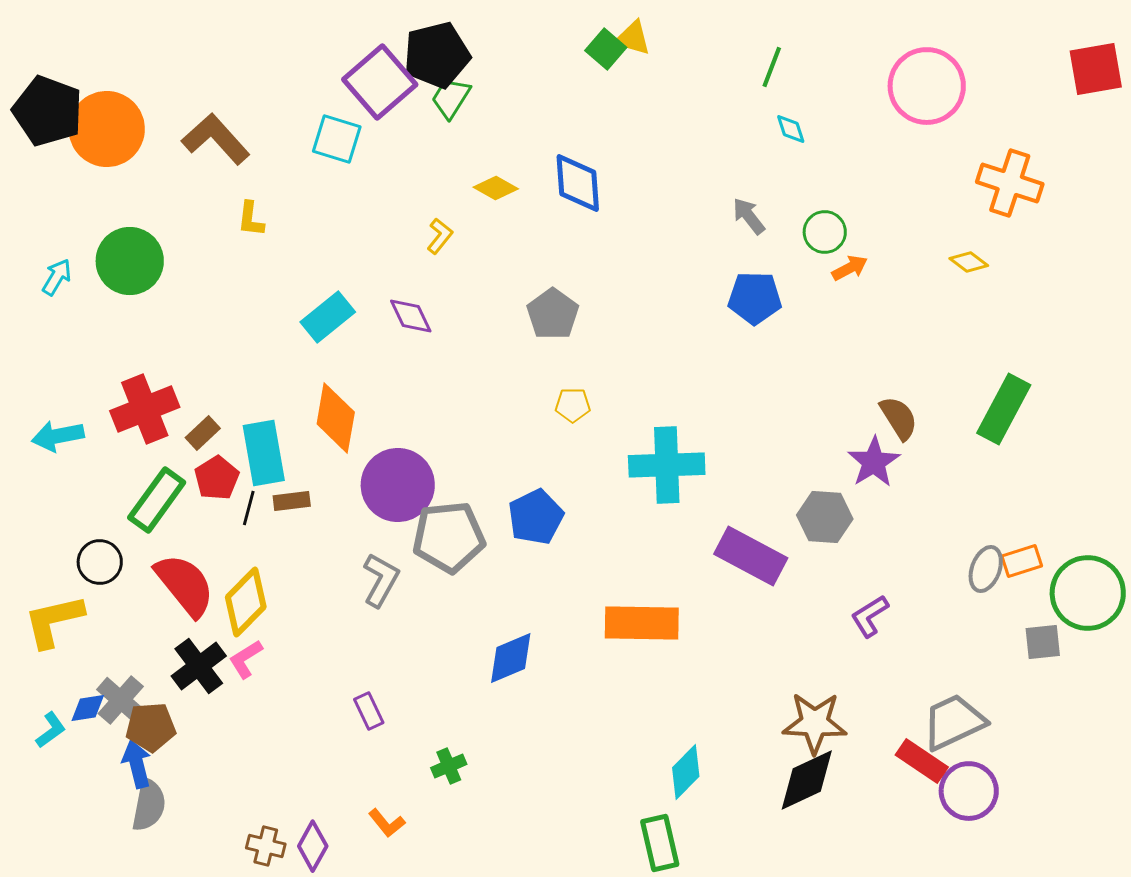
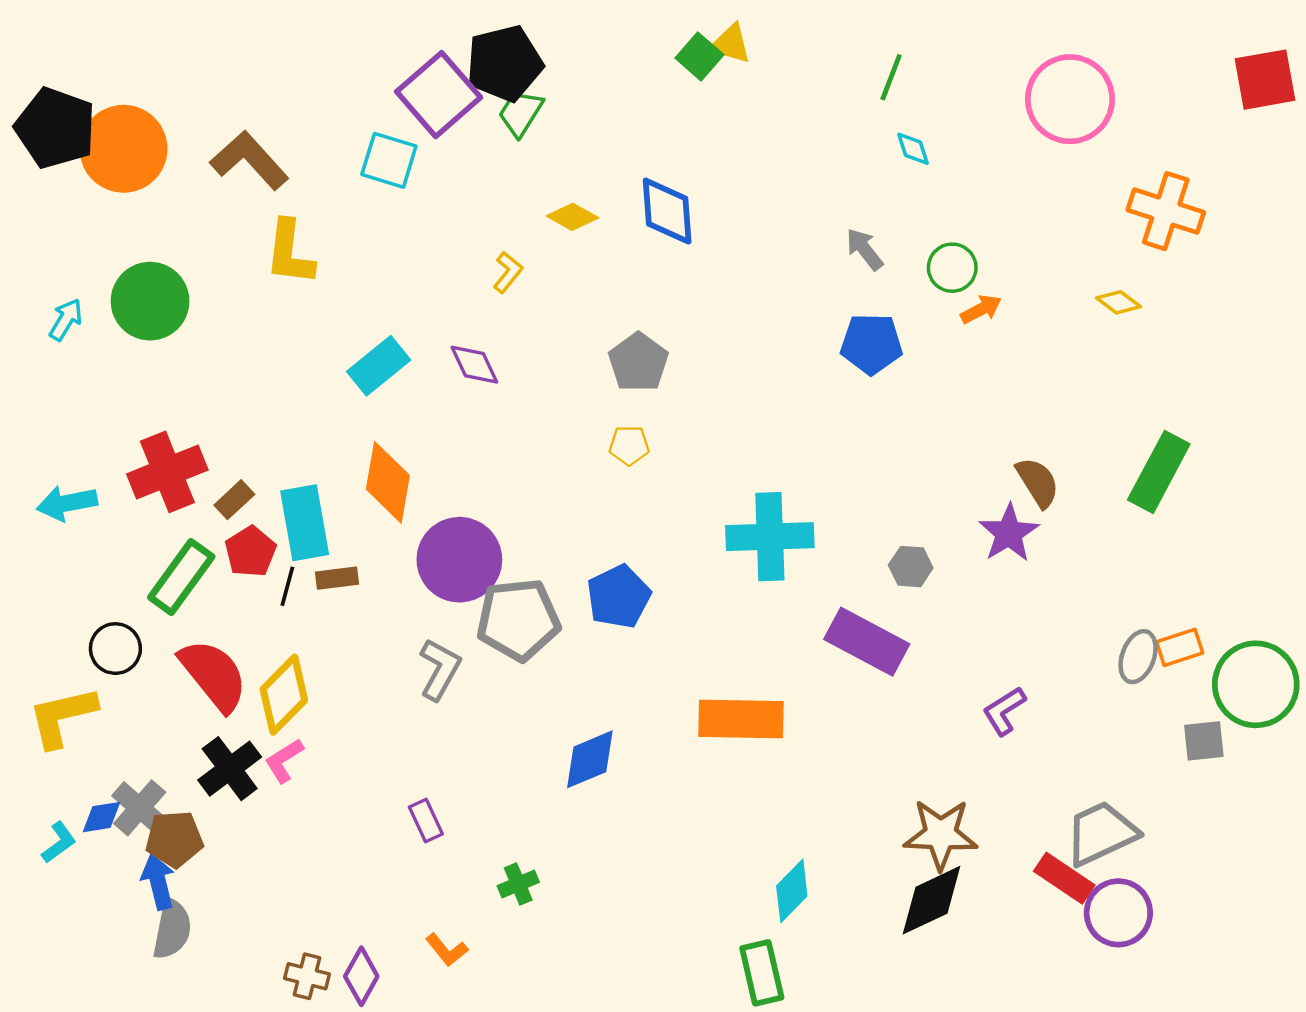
yellow L-shape: (251, 219) -> (290, 253), size x1.6
yellow pentagon: (573, 405) -> (629, 445), moved
gray hexagon: (825, 517) -> (911, 567), moved, size x0.7

